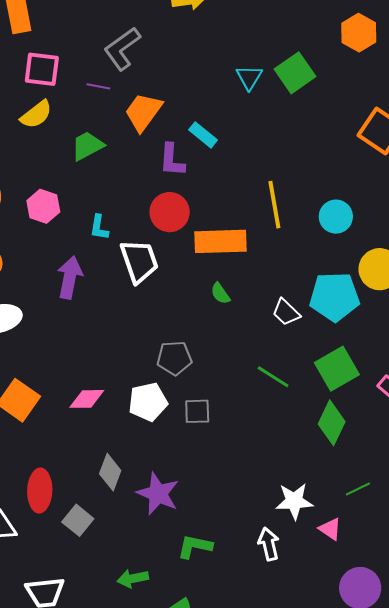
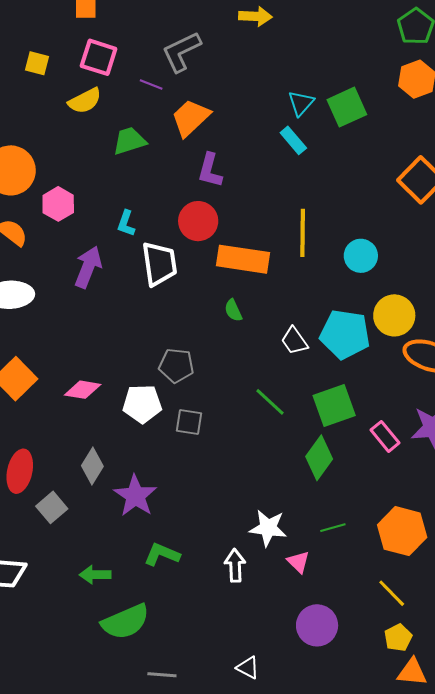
cyan rectangle: (203, 135) -> (293, 140), moved
pink hexagon: (43, 206) -> (58, 204), moved

